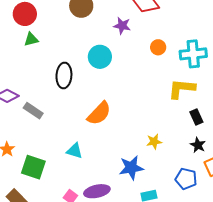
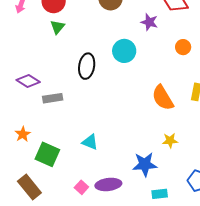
green triangle: (31, 39) -> (57, 27), turned -42
gray rectangle: (33, 111) -> (53, 98), turned -48
orange semicircle: (99, 113) -> (163, 98), moved, turned 100

